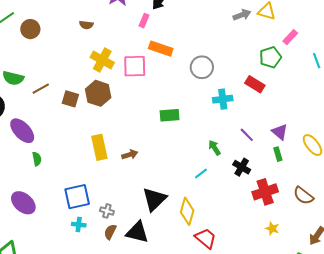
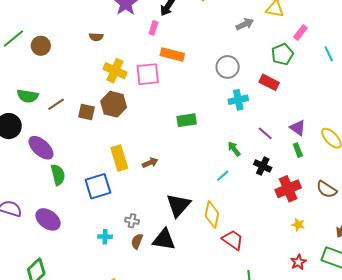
gray arrow: (242, 15) -> (245, 24), moved
gray circle: (202, 67) -> (228, 67), moved
green semicircle: (37, 159) -> (58, 175), size x1.5
blue square: (77, 197) -> (98, 186), moved

